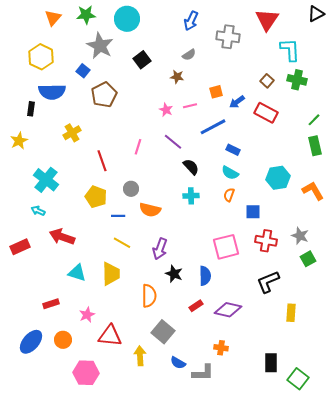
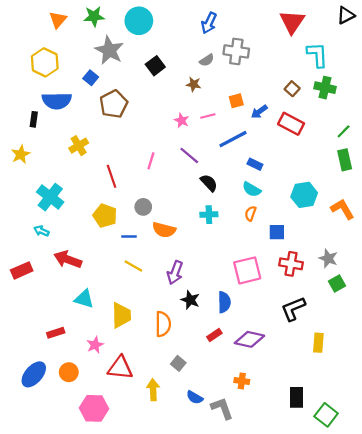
gray cross: (228, 37) -> (236, 51), moved
yellow trapezoid: (111, 274) -> (121, 315), moved
gray square: (163, 332) -> (178, 363), size x0.6
gray L-shape: (203, 373) -> (222, 408), turned -110

